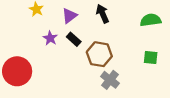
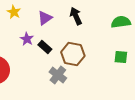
black rectangle: (74, 39) -> (45, 47), moved
gray cross: (110, 80) -> (58, 75), moved

